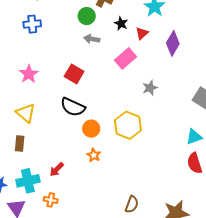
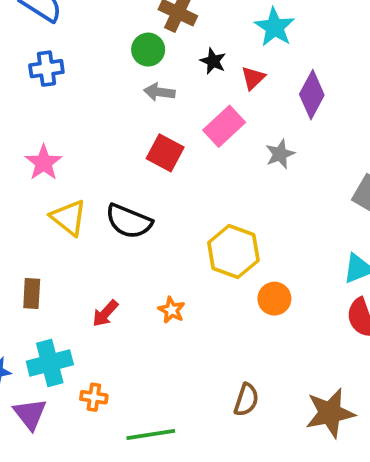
red square: (74, 74) -> (165, 153), moved
gray star: (150, 88) -> (280, 154), moved
yellow triangle: (26, 113) -> (69, 218), moved
orange circle: (91, 129) -> (274, 299), moved
red arrow: (57, 169) -> (105, 313), moved

